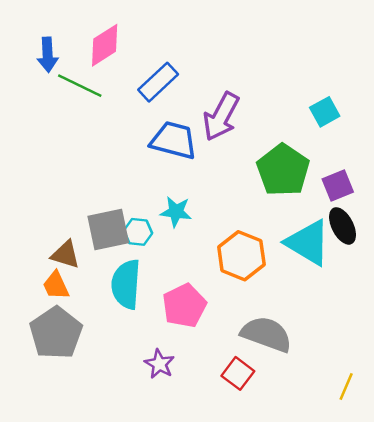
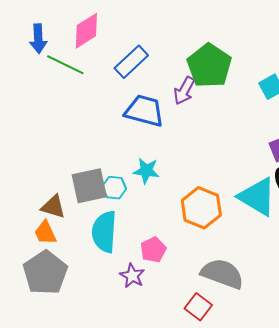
purple arrow: (221, 117) -> (184, 91), size x0.7
green pentagon: (283, 170) -> (209, 66), moved
pink pentagon: (184, 306) -> (153, 250), size x0.7
purple star: (159, 364) -> (132, 276), moved

